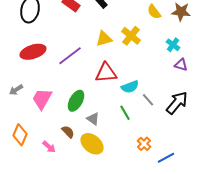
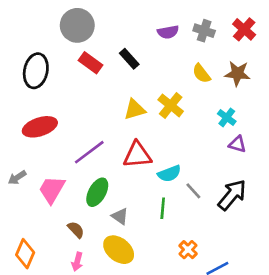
purple line: (70, 56) -> (89, 152), moved
green line: (125, 113) -> (163, 208), turned 35
brown semicircle: (68, 132) -> (76, 230), moved
orange diamond: (20, 135) -> (25, 254), moved
pink arrow: (49, 147) -> (77, 262), moved, turned 64

